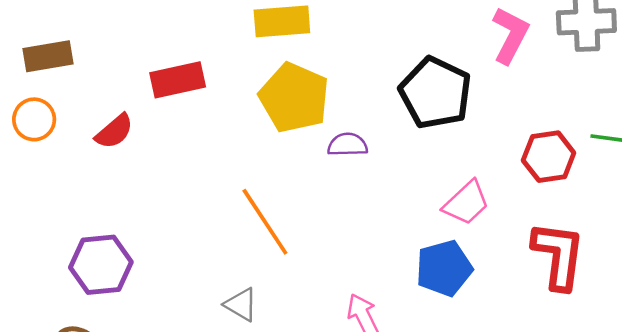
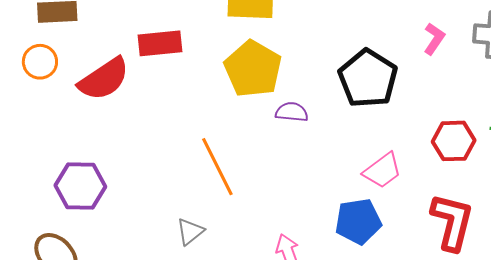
pink L-shape: (510, 35) -> (434, 39), size x0.7
red semicircle: (114, 131) -> (104, 79), size x1.6
gray triangle: (241, 305) -> (190, 232), turned 44

